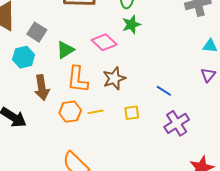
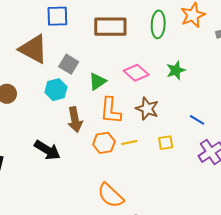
green star: (131, 25) -> (176, 70), moved
brown star: (114, 78) -> (147, 109), turned -30

